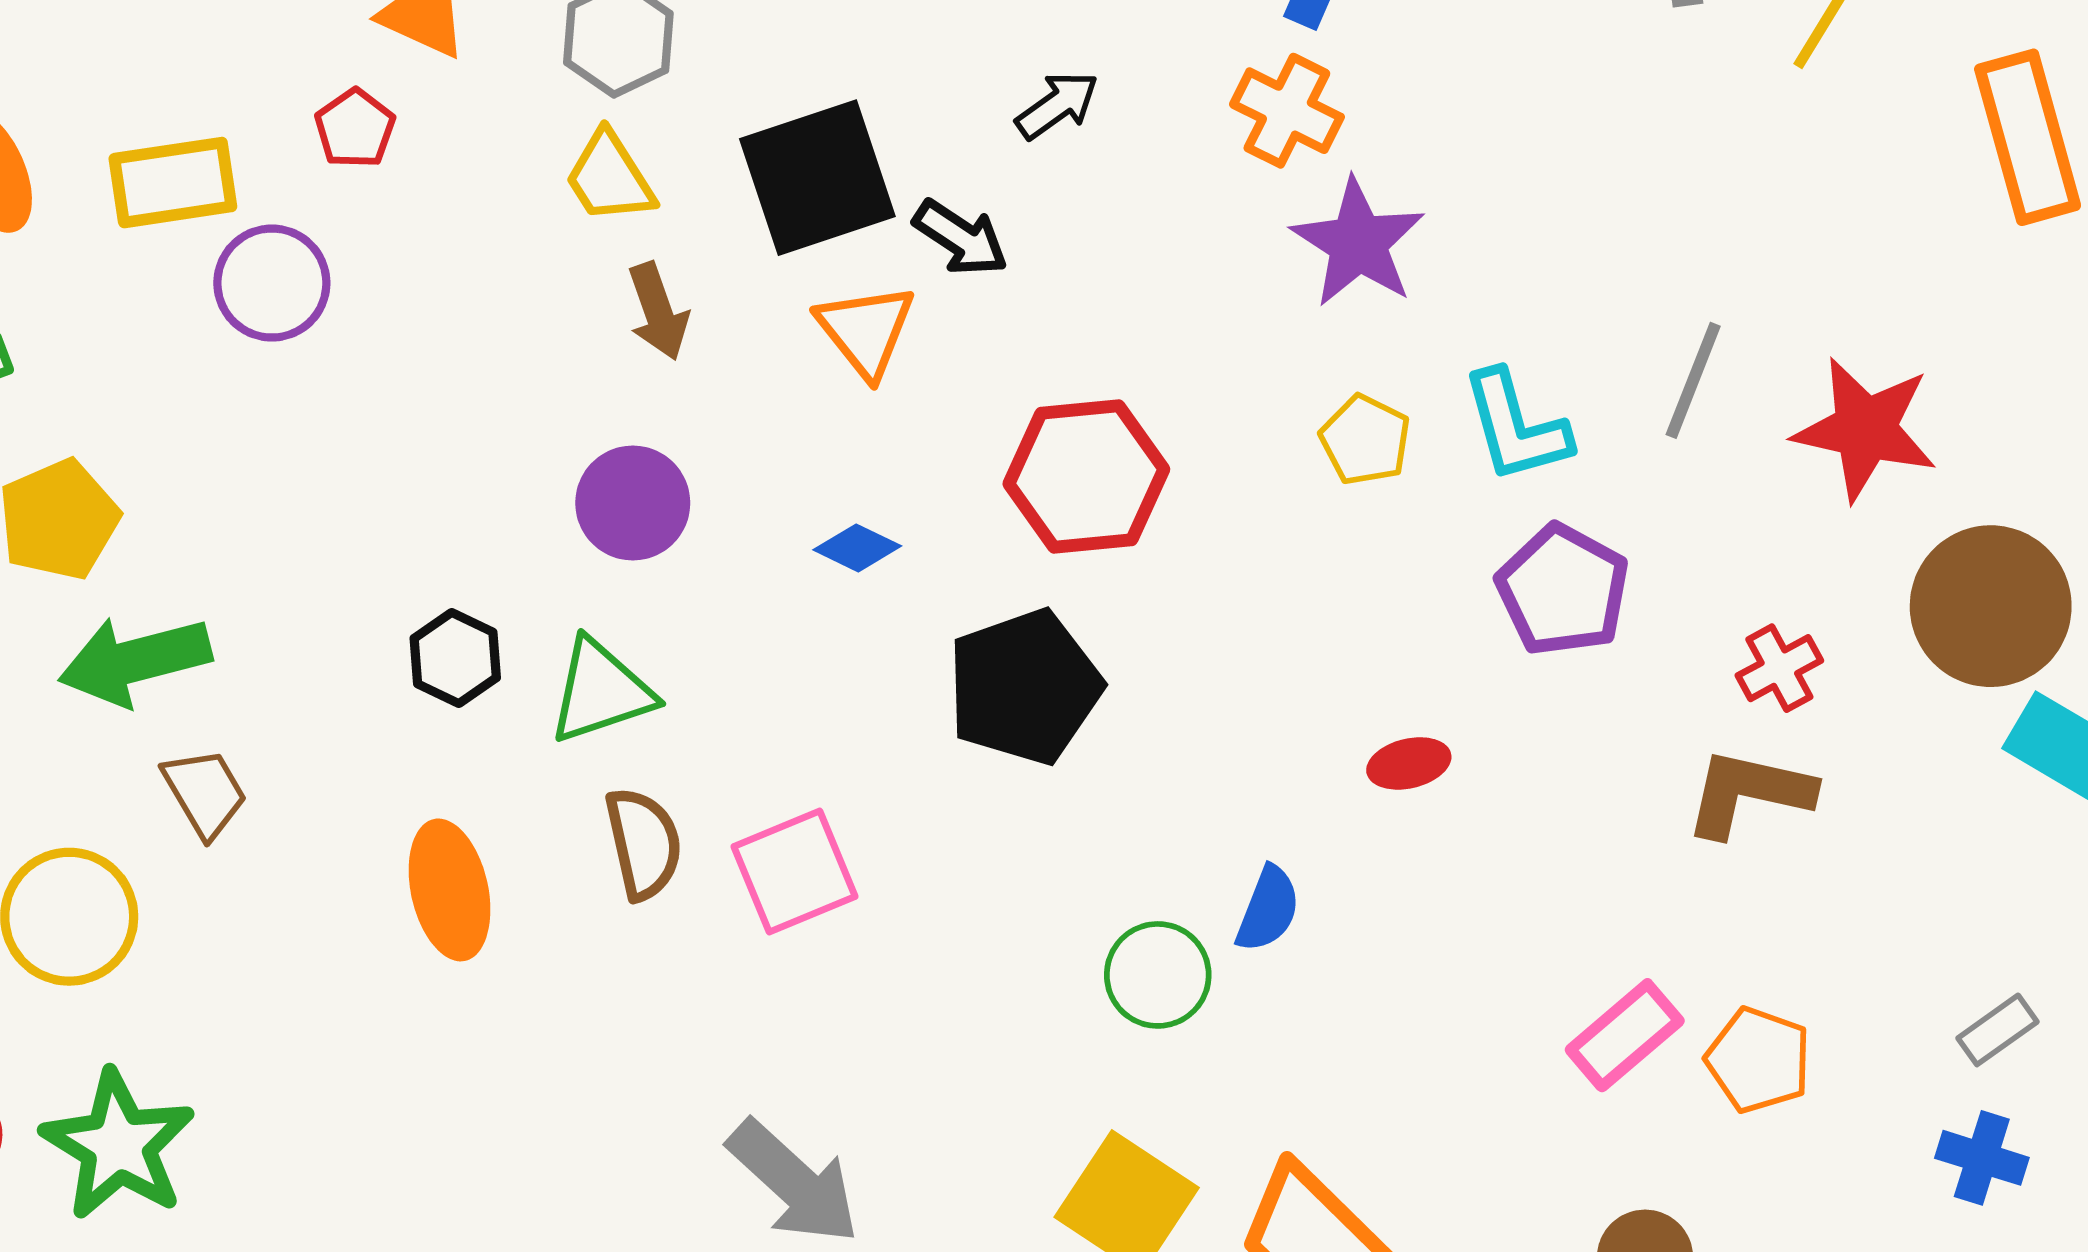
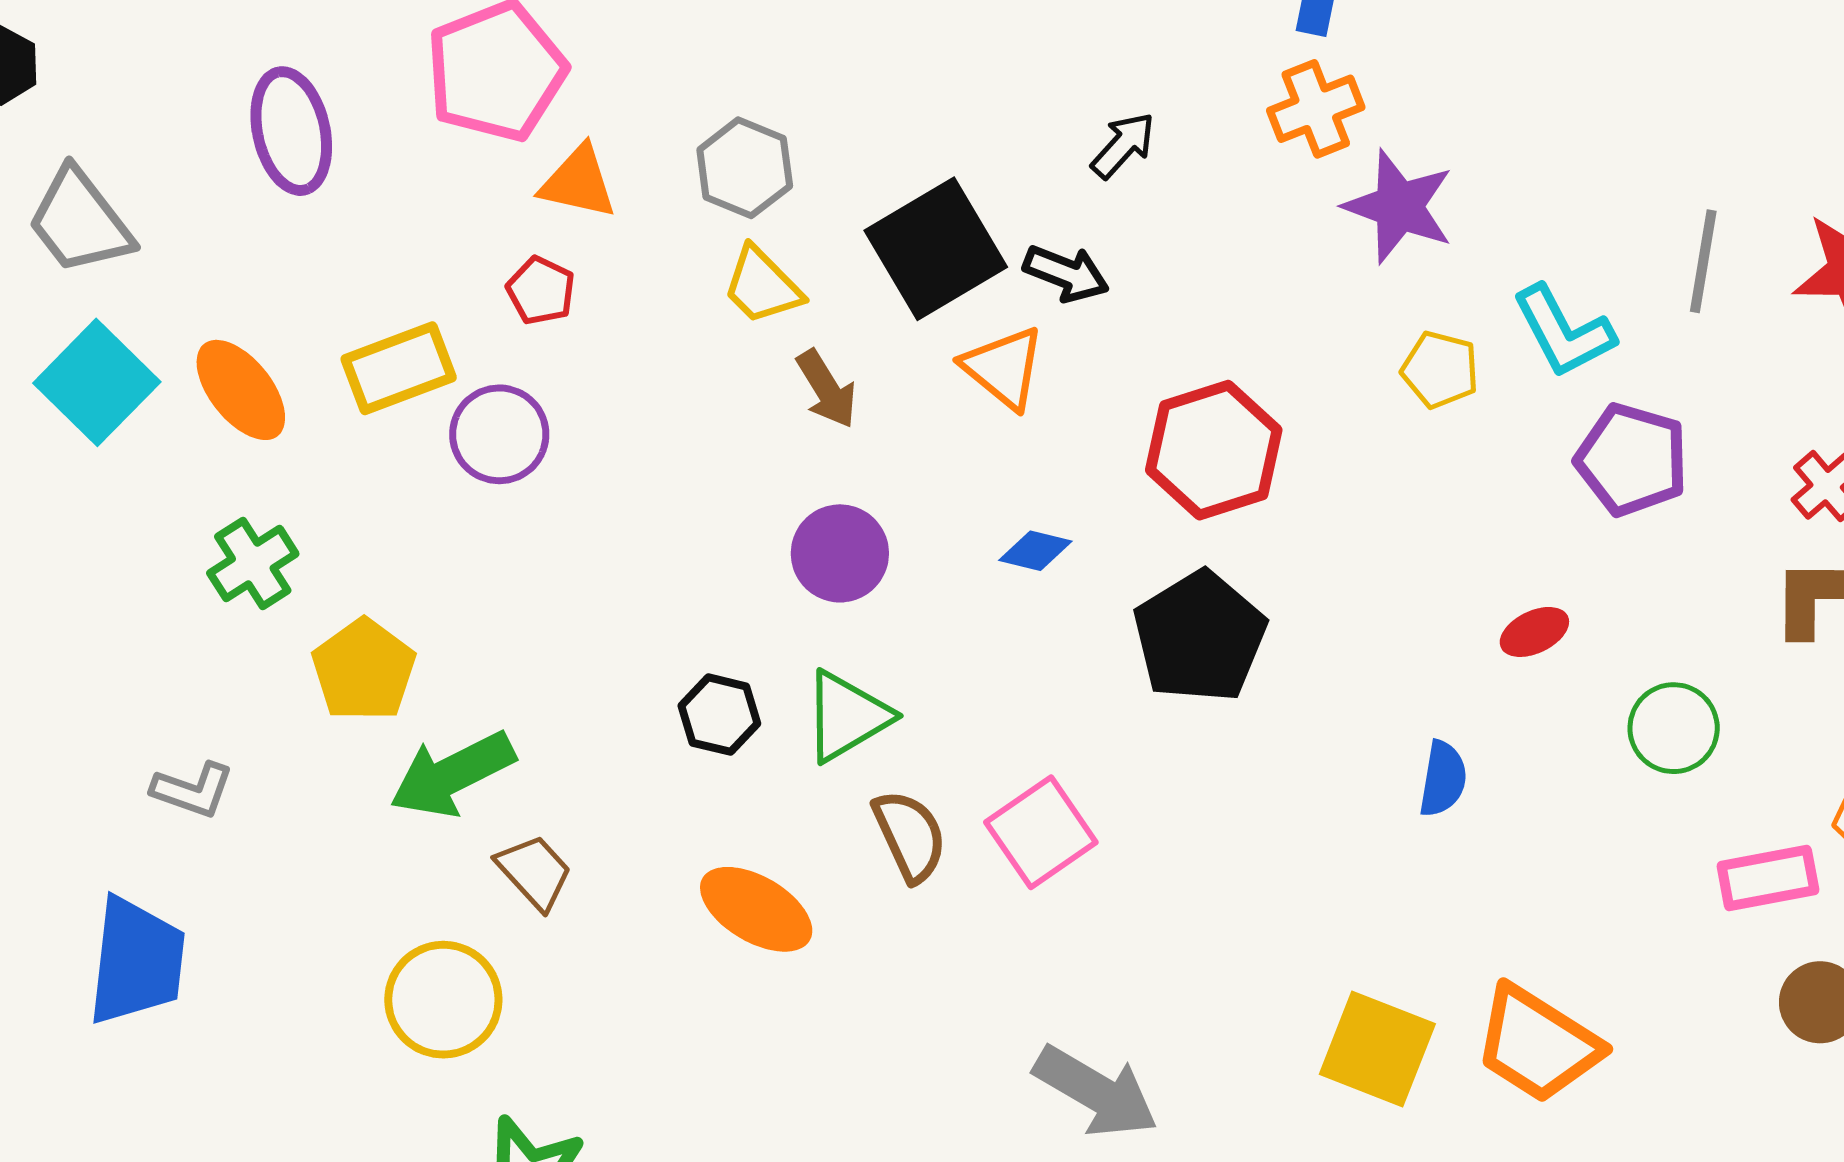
orange cross: (1287, 111) -> (1316, 109), turned -36
orange ellipse: (450, 890) -> (756, 909), turned -35
green circle: (1158, 975) -> (1674, 728), moved
pink rectangle: (1625, 1035) -> (1768, 878), moved, turned 42

